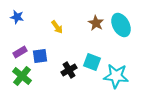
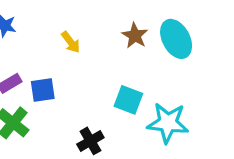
black cross: (69, 70) -> (90, 141), moved

